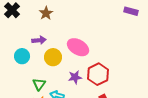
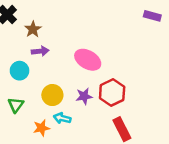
brown star: (46, 13) -> (33, 29), moved
yellow circle: (53, 57) -> (52, 95), moved
green triangle: (39, 84) -> (16, 105), moved

